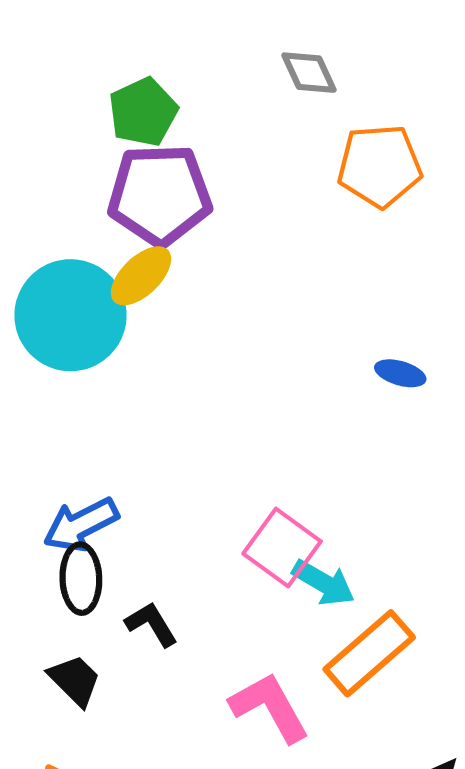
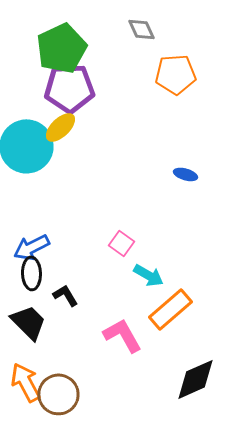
green pentagon: (143, 112) -> (61, 48), size x1.5
pink square: (282, 548) -> (121, 243), moved, size x0.7
black trapezoid: (75, 680) -> (28, 322), size x1.4

